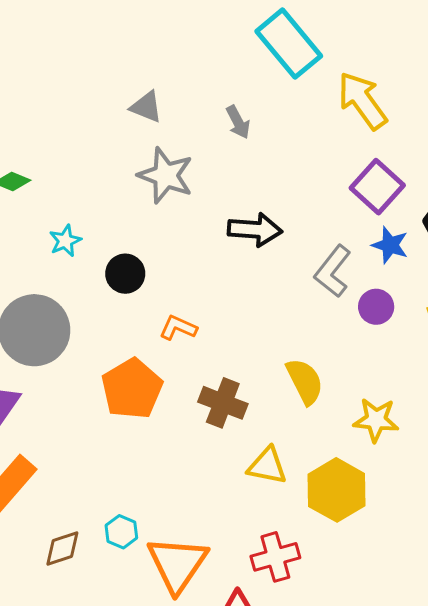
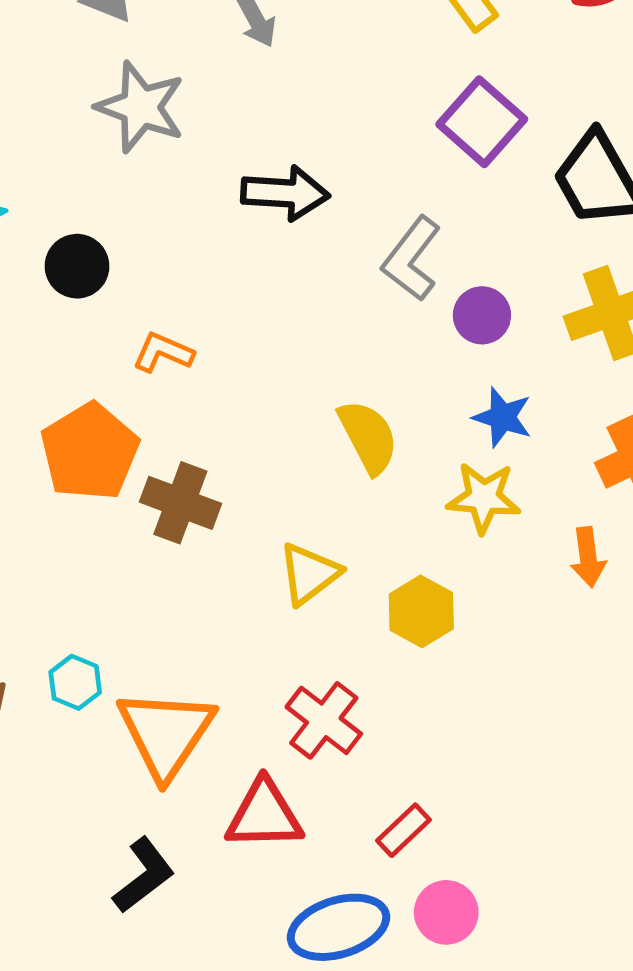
blue star: (390, 245) -> (503, 417), moved
brown cross: (223, 403) -> (180, 503), moved
yellow triangle: (267, 466) -> (309, 574), turned -48
yellow hexagon: (337, 490) -> (421, 611), size x0.7
red cross: (275, 557) -> (324, 720), turned -36

